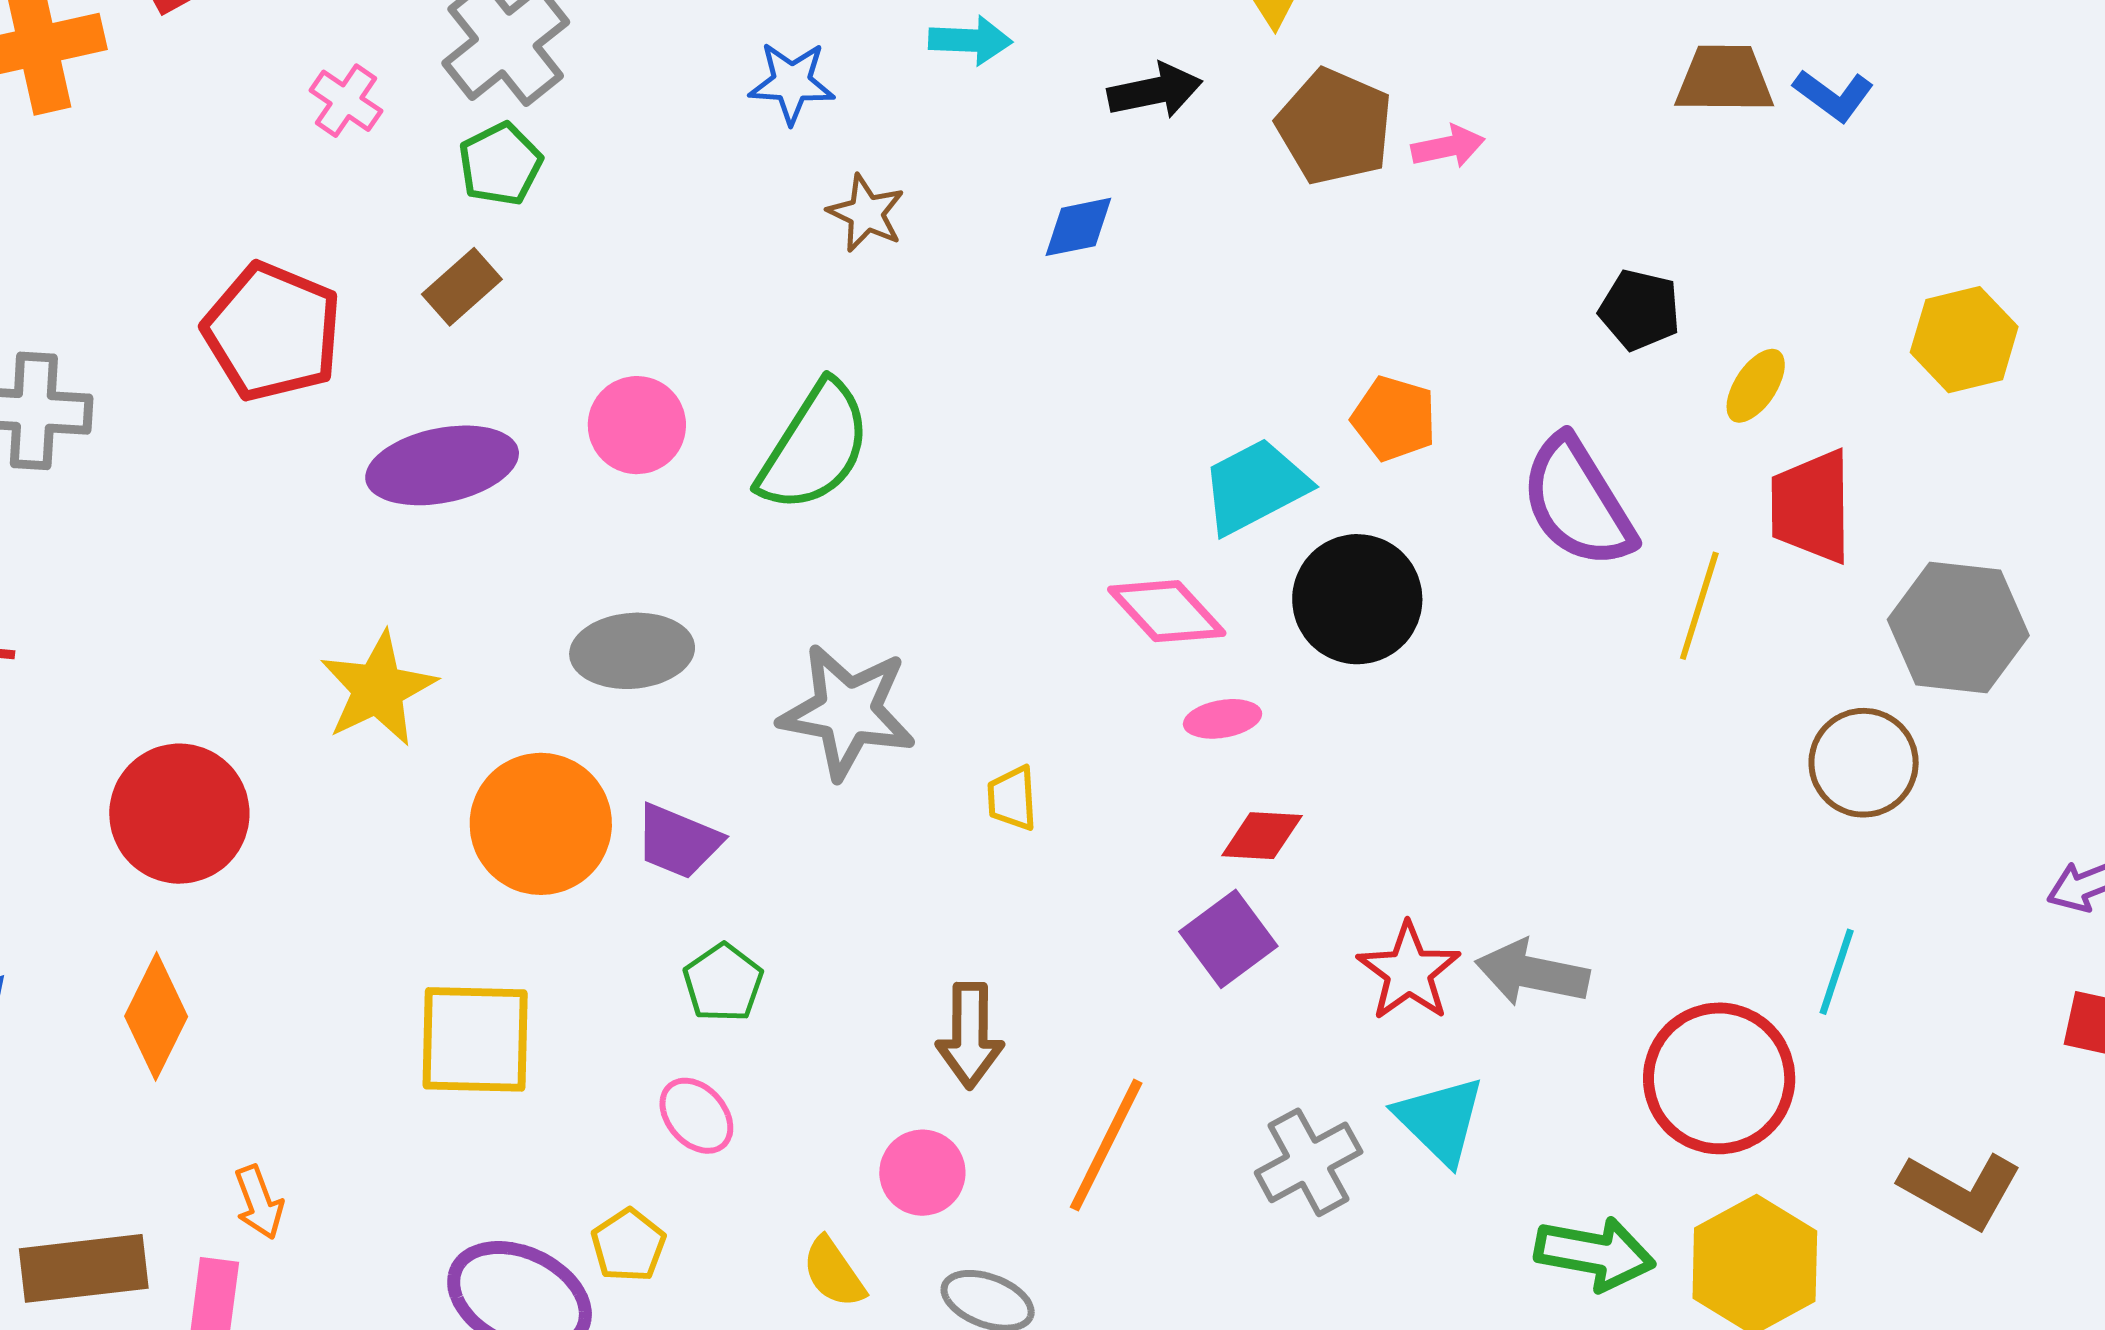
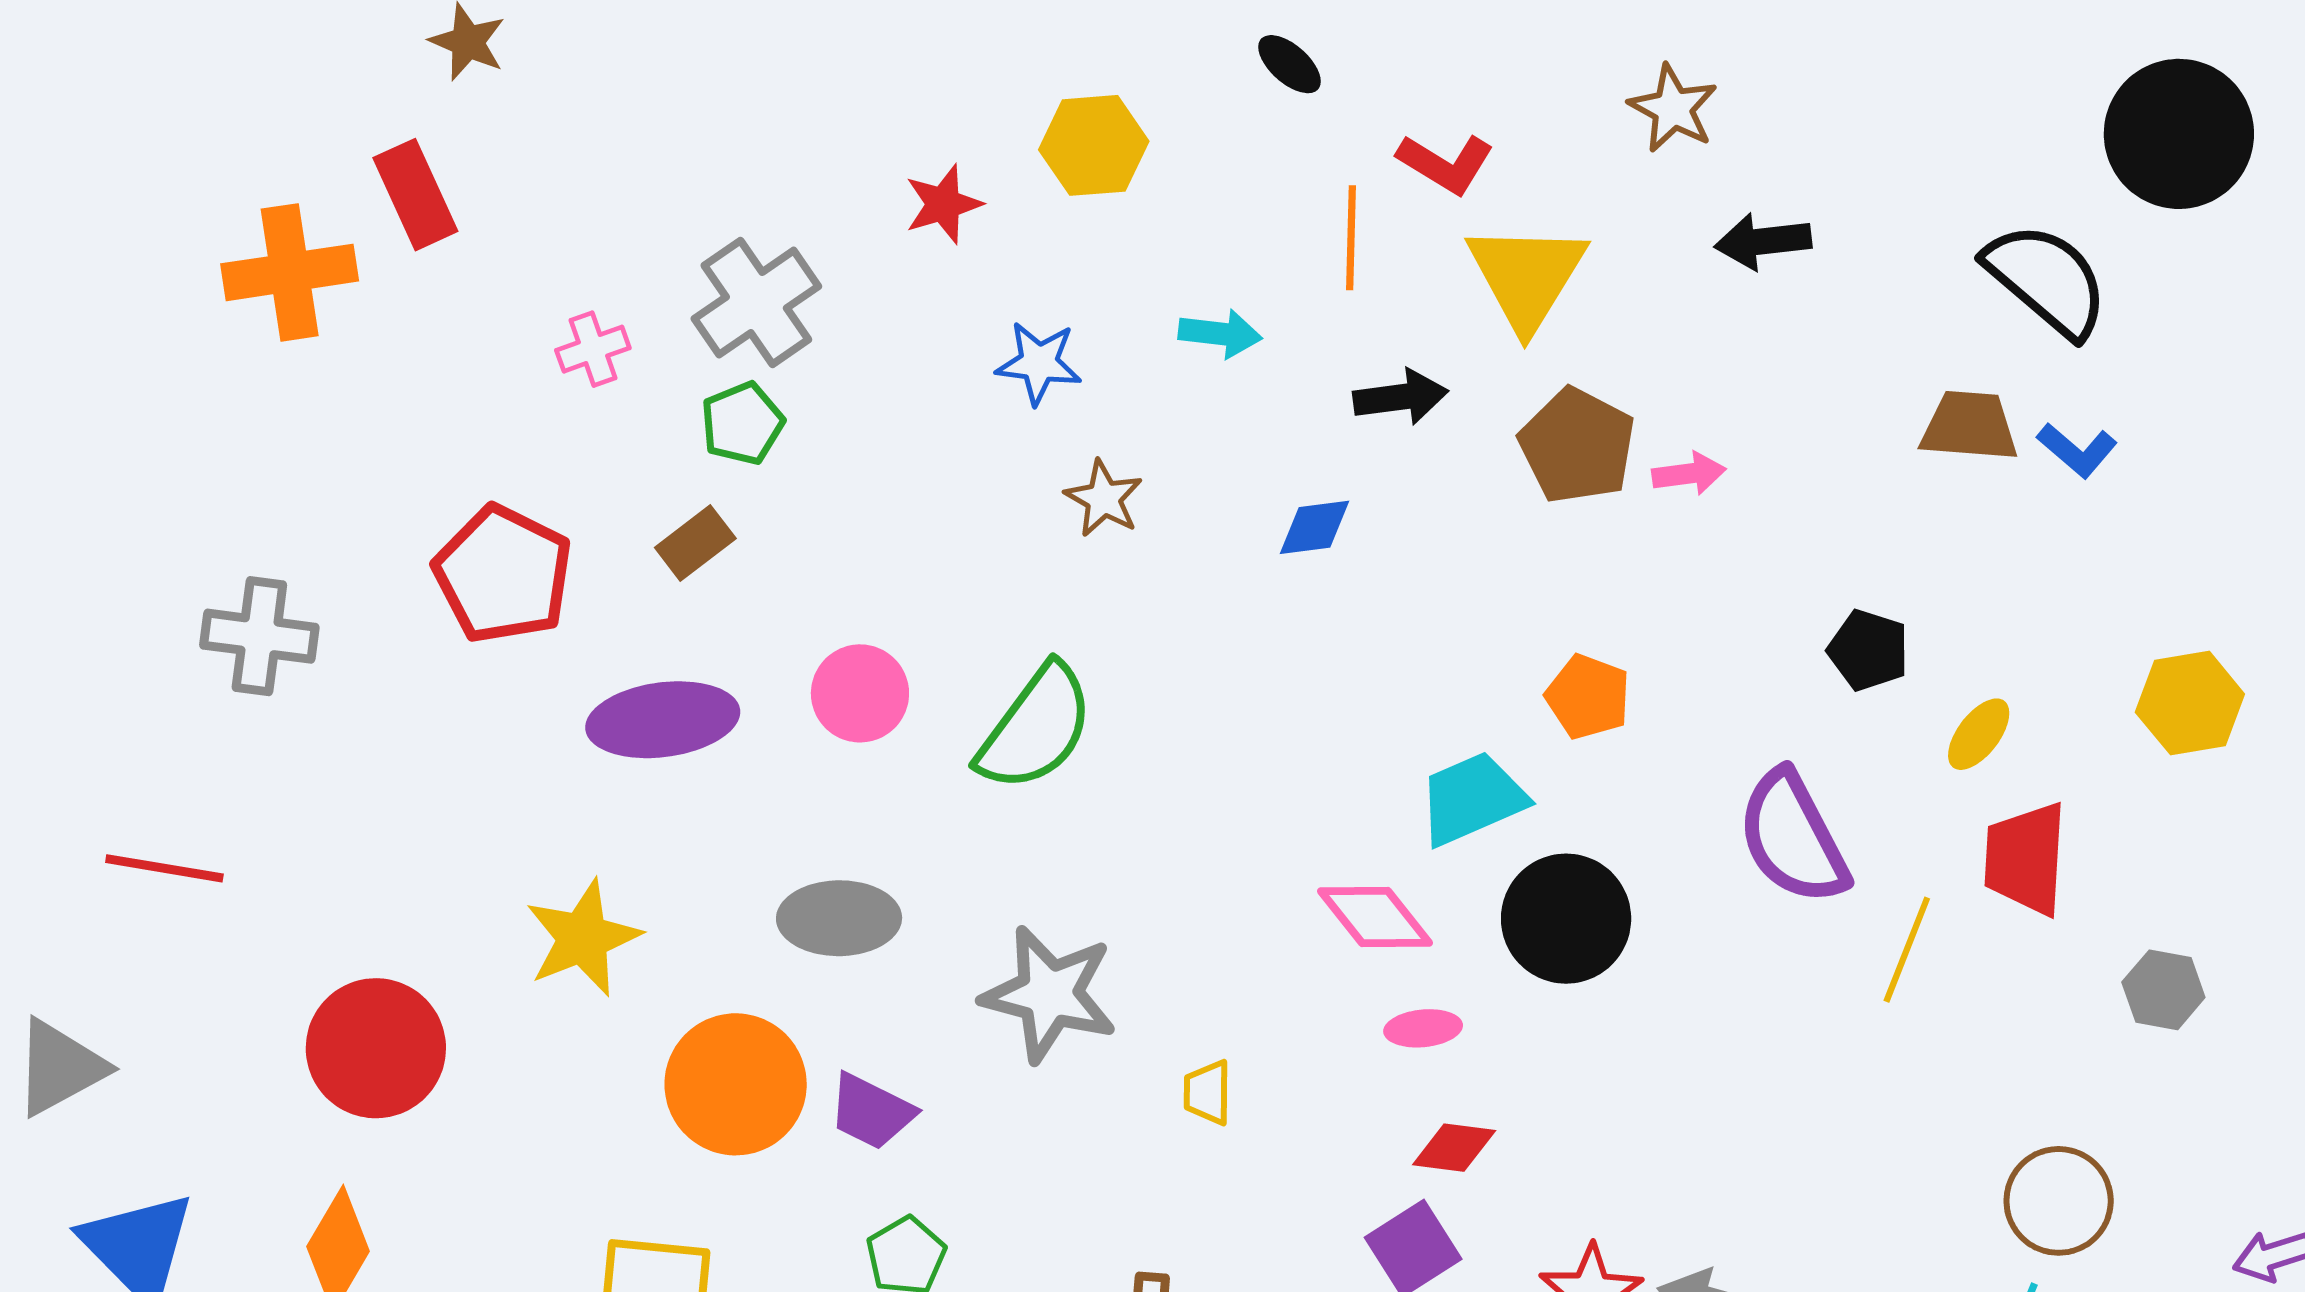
pink cross: (346, 101) -> (593, 349), turned 32
orange pentagon: (1394, 419) -> (1588, 697), moved
gray hexagon: (1958, 628) -> (2163, 990), size x0.6
brown circle: (1864, 763) -> (2059, 1201), moved

